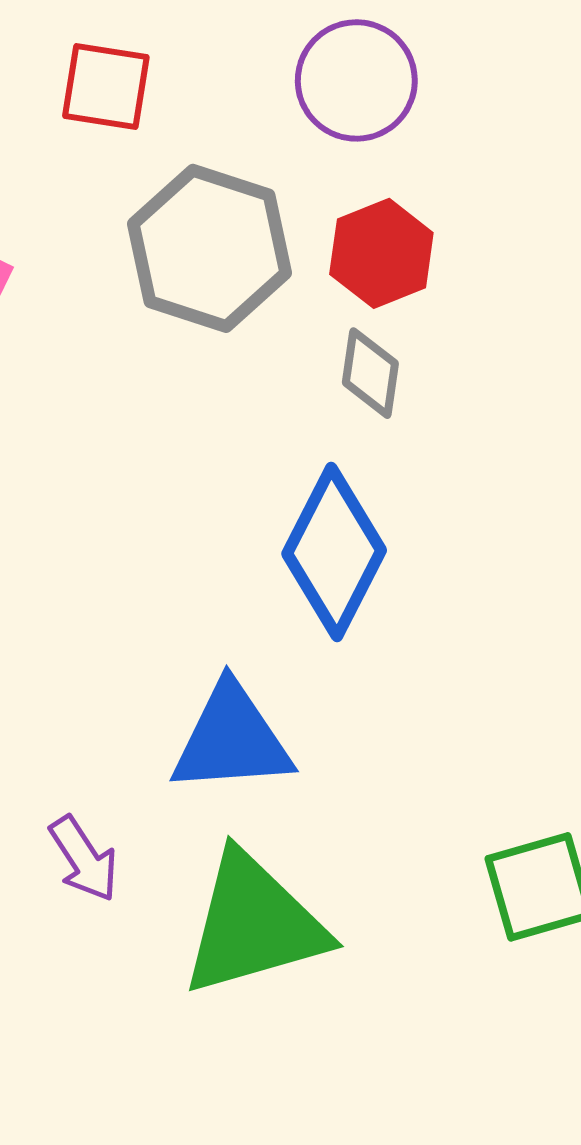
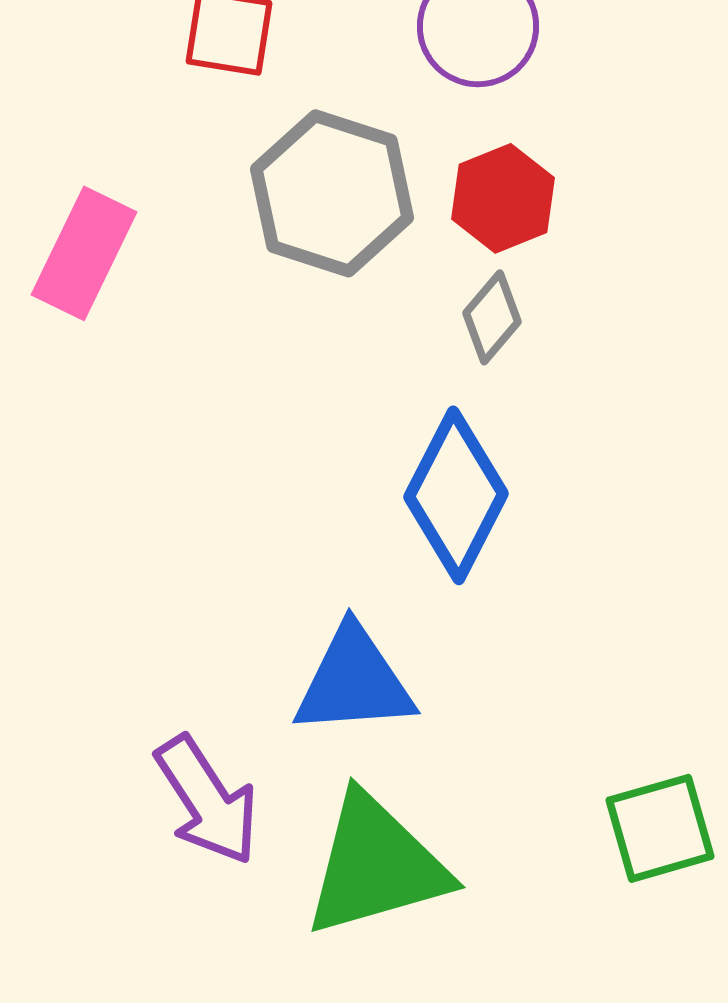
gray diamond: (370, 373) -> (492, 317), turned 32
purple arrow: (84, 859) -> (207, 800), size x1.5

